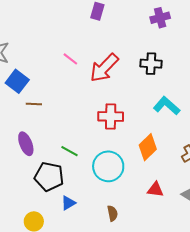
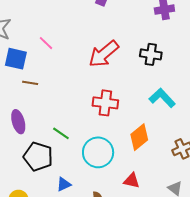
pink line: (70, 59) -> (46, 43), moved
blue square: (17, 81) -> (16, 59), turned -30
red triangle: (155, 189) -> (132, 181), moved
blue triangle: (68, 203) -> (64, 184), moved

